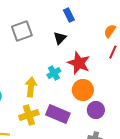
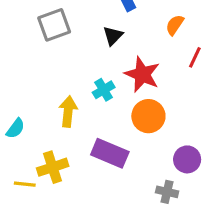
orange semicircle: (110, 31) -> (175, 25), moved
purple circle: (96, 110) -> (187, 159), moved
yellow cross: (29, 115) -> (53, 167), moved

